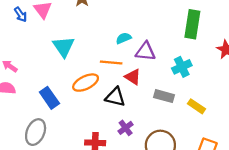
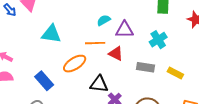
cyan triangle: (64, 47) -> (51, 34), turned -40
black triangle: (115, 97) -> (99, 84), moved

